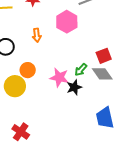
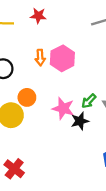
pink hexagon: (67, 22) -> (62, 58), moved

